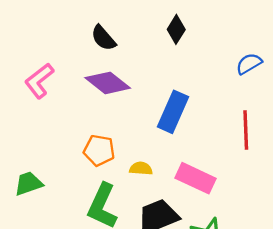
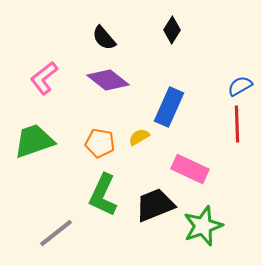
blue semicircle: (249, 64) -> (240, 86), moved
yellow semicircle: (141, 169) -> (139, 137), moved, turned -35
green trapezoid: (29, 183) -> (34, 141), moved, size x1.5

